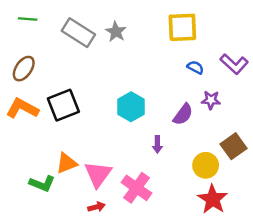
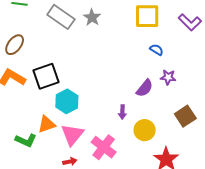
purple L-shape: (234, 64) -> (190, 22), moved
cyan hexagon: (131, 107) -> (67, 101), moved
yellow circle: (206, 165) -> (145, 130), moved

